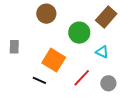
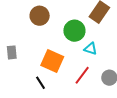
cyan triangle: (102, 52) -> (91, 49), moved
black line: (39, 80) -> (41, 83), turned 40

